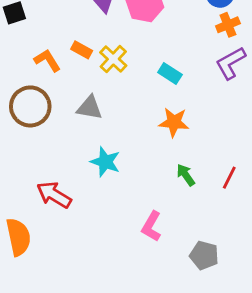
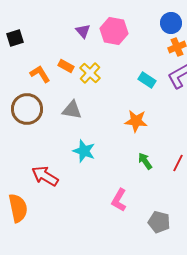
cyan rectangle: (170, 74) -> (147, 80), moved

